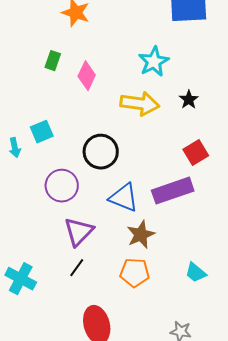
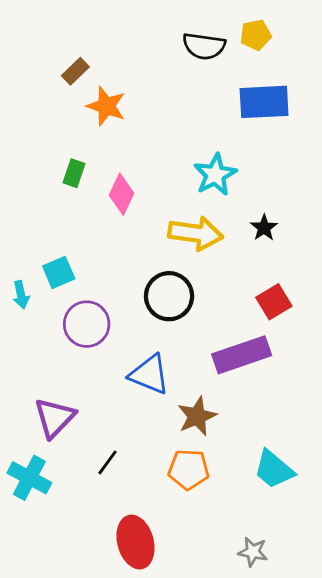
black circle: (101, 152) -> (169, 296), moved
purple circle: (62, 186) -> (87, 324), moved
blue triangle: (124, 198) -> (149, 374), moved
purple triangle: (79, 232) -> (54, 418), moved
cyan trapezoid: (196, 273) -> (274, 469), size x1.4

